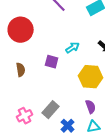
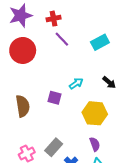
red circle: (21, 30) -> (23, 50), moved
brown semicircle: (21, 70) -> (23, 106), size x1.5

